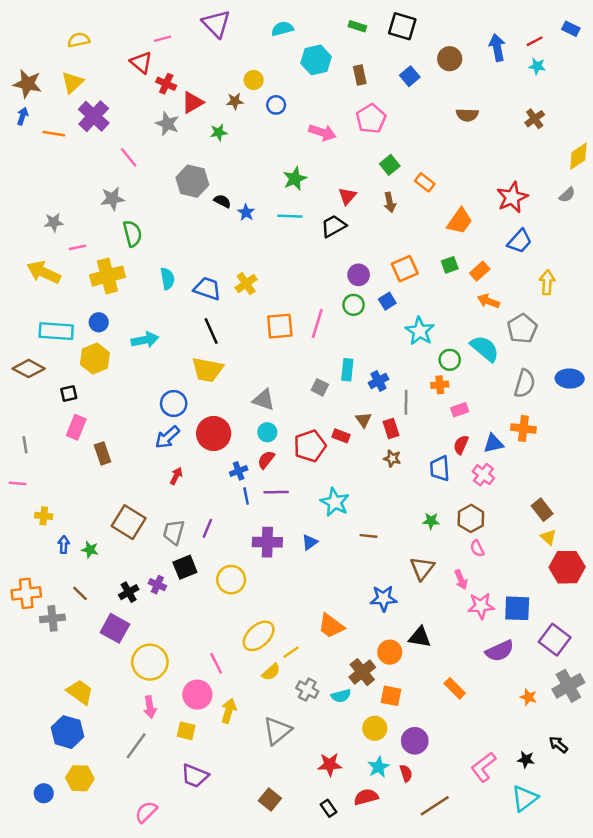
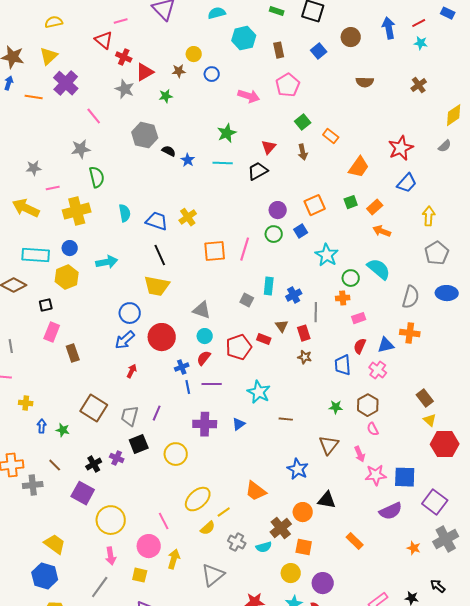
gray pentagon: (522, 329) -> (437, 253), moved
blue star: (384, 598) -> (298, 469), turned 30

